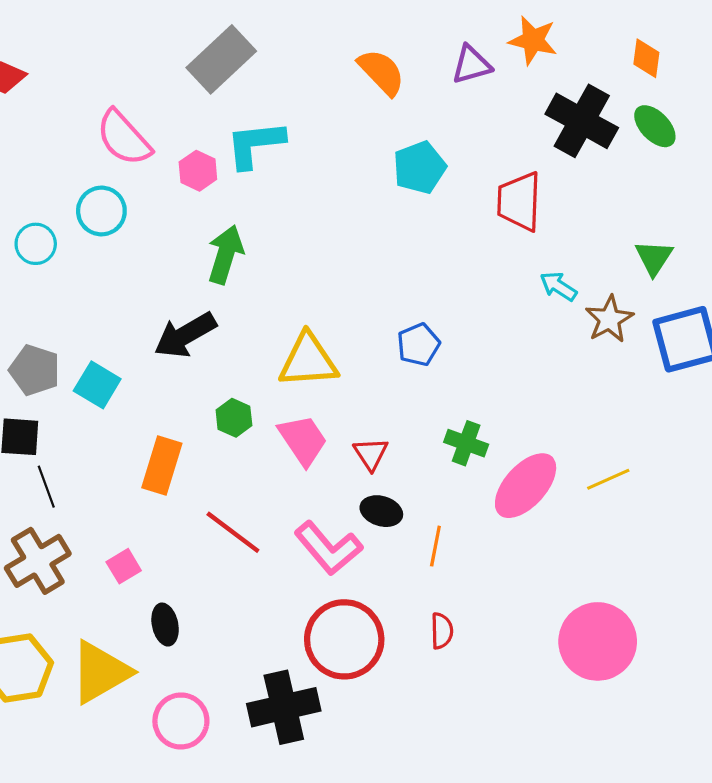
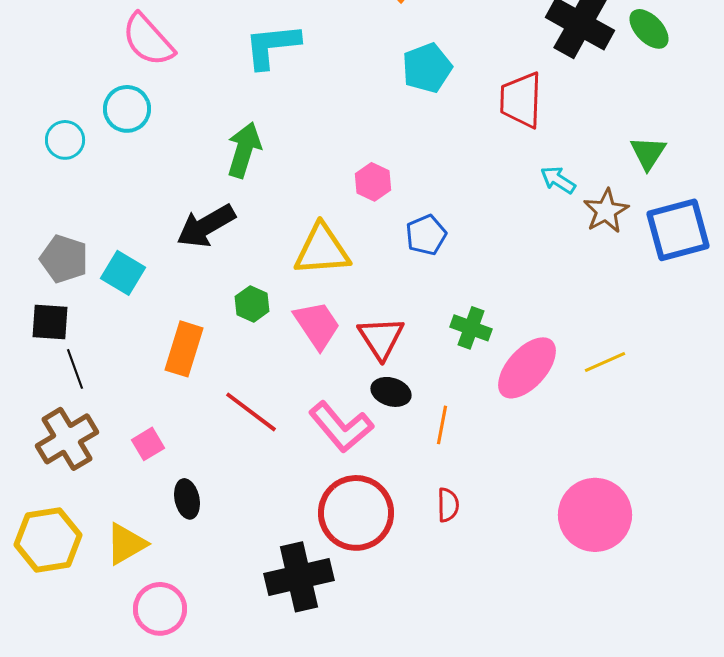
pink hexagon: (198, 171) -> (373, 182), moved
red triangle: (371, 454) -> (381, 338), size x1.4
yellow triangle: (100, 672) -> (126, 544), size x0.7
pink circle: (181, 721) -> (160, 609), moved

